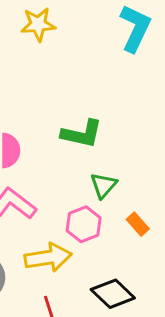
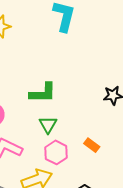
green triangle: (103, 185) -> (48, 125), moved

